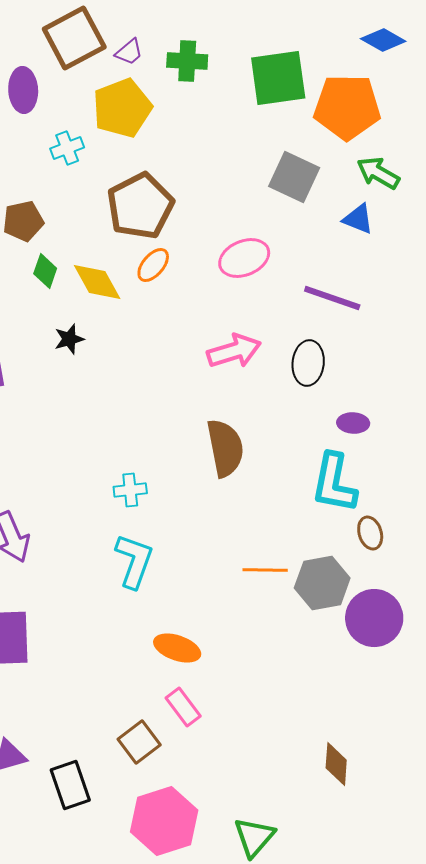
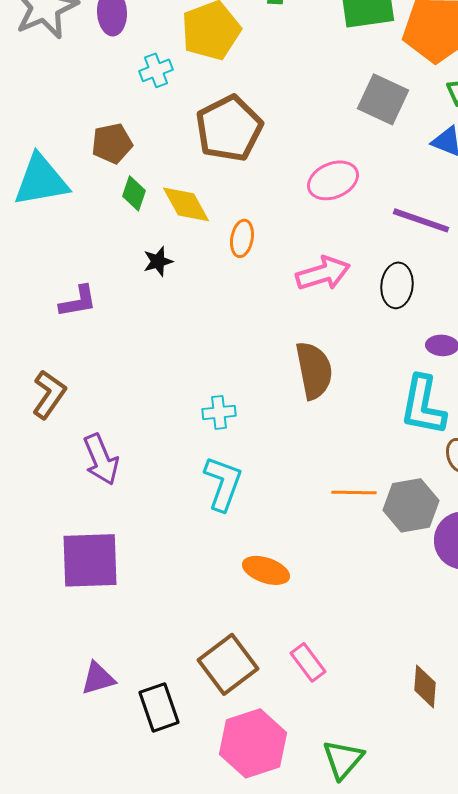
orange ellipse: (153, 265) -> (242, 238), moved, turned -30
pink rectangle: (183, 707) -> (308, 662), moved
brown square: (139, 742) -> (228, 664), size x1.4

